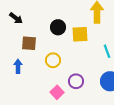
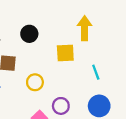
black circle: (58, 27) -> (29, 34), moved

